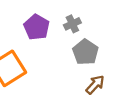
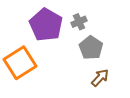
purple pentagon: (37, 27) -> (46, 25), size x1.4

